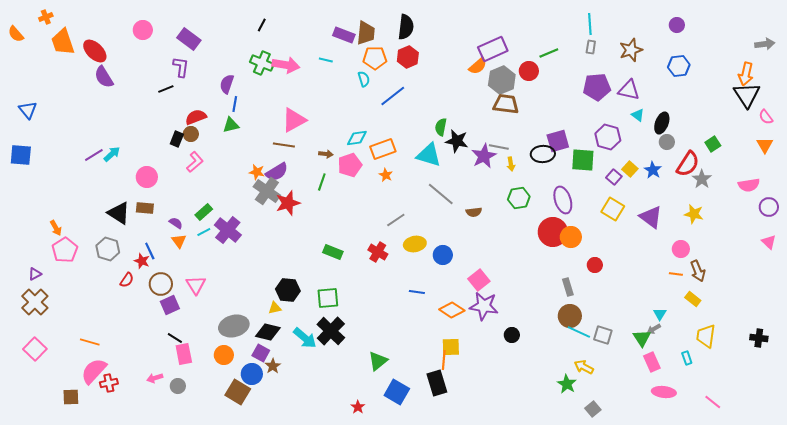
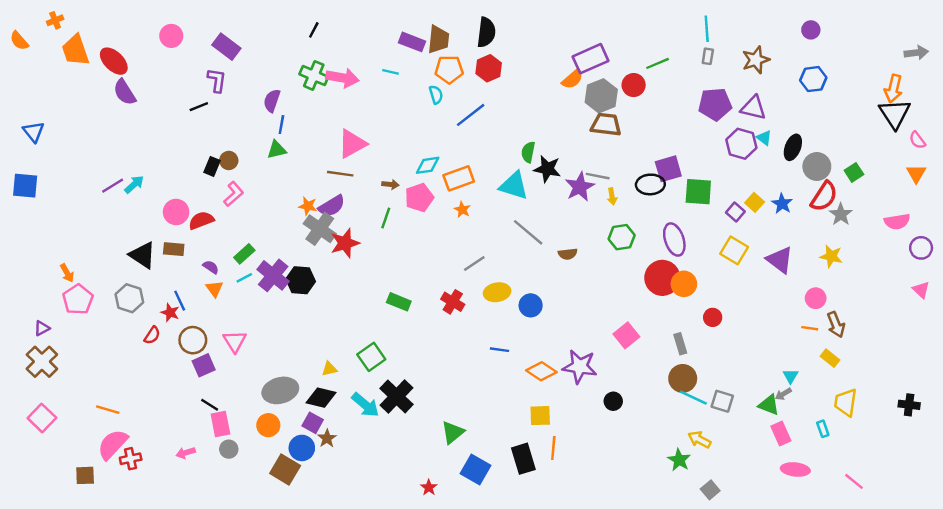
red semicircle: (196, 117) -> (201, 220), moved
purple hexagon: (608, 137) -> (741, 144), moved
gray circle: (667, 142) -> (817, 166), moved, size x1.5
pink square: (479, 280) -> (626, 335), moved
black hexagon: (288, 290) -> (301, 280), moved
green square: (328, 298) -> (371, 357), moved, turned -30
green triangle: (642, 338) -> (769, 405), turned -36
orange line: (444, 360) -> (553, 448), moved
gray circle: (178, 386) -> (229, 449), moved

